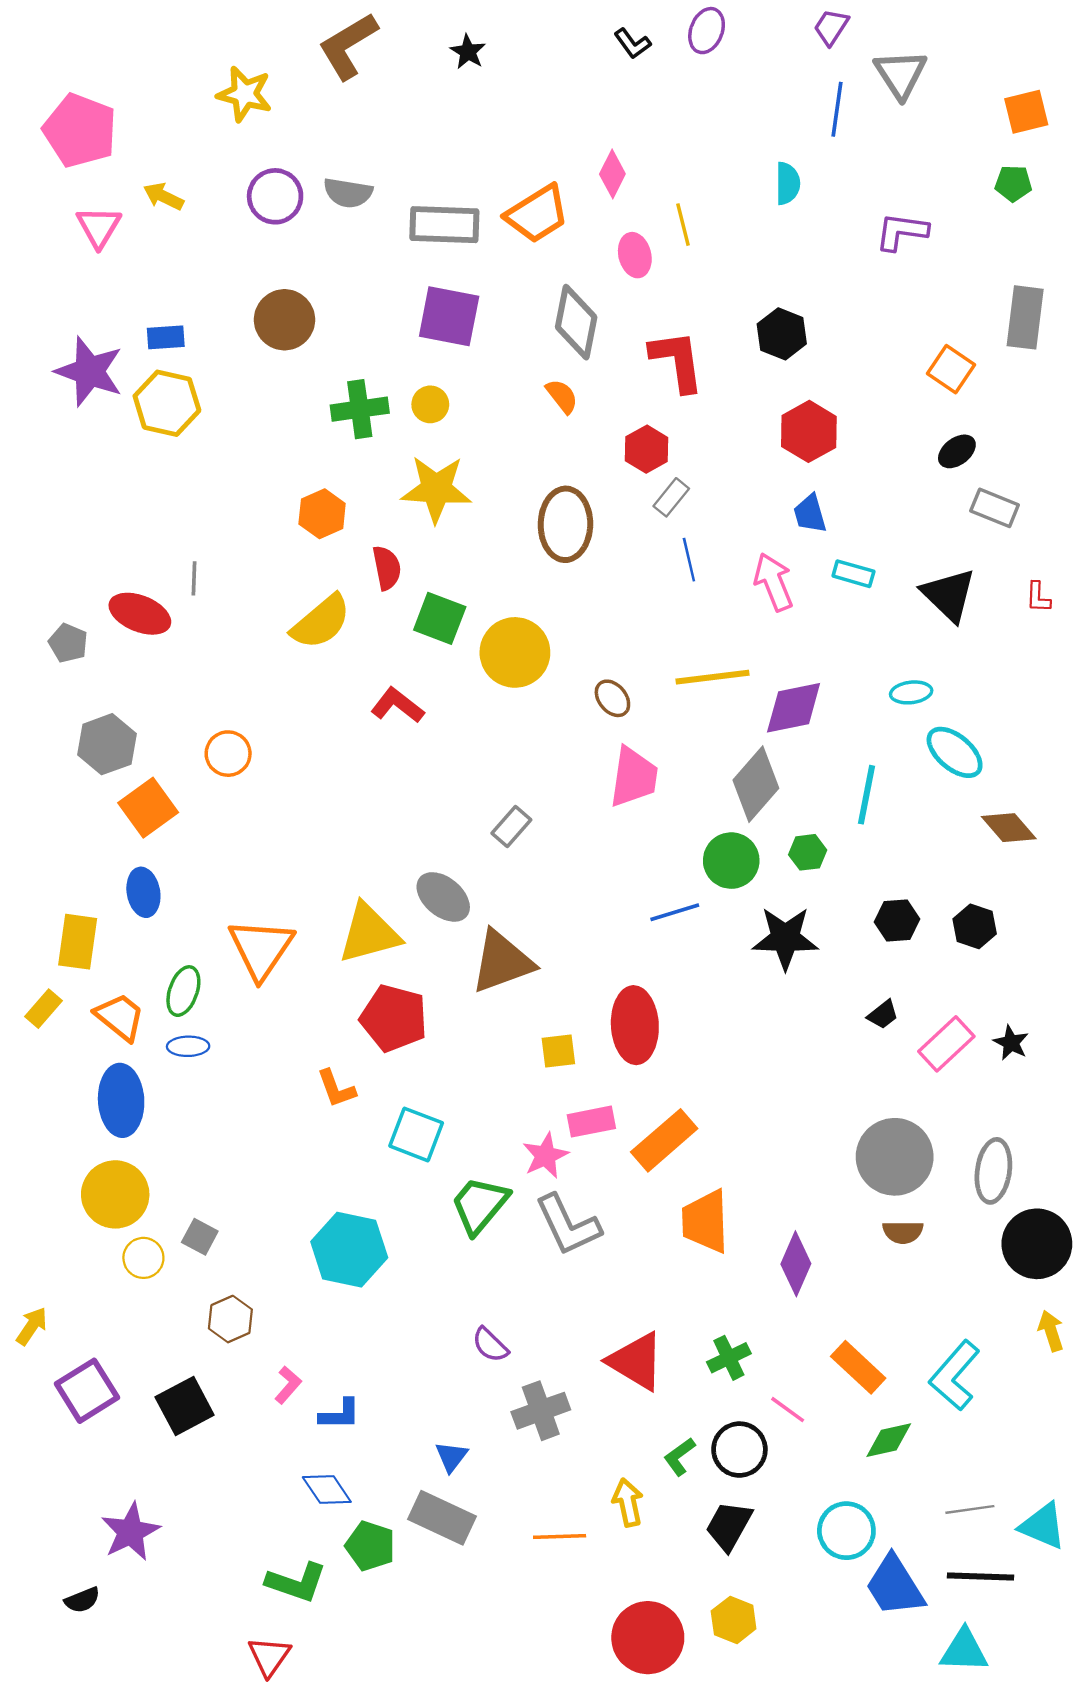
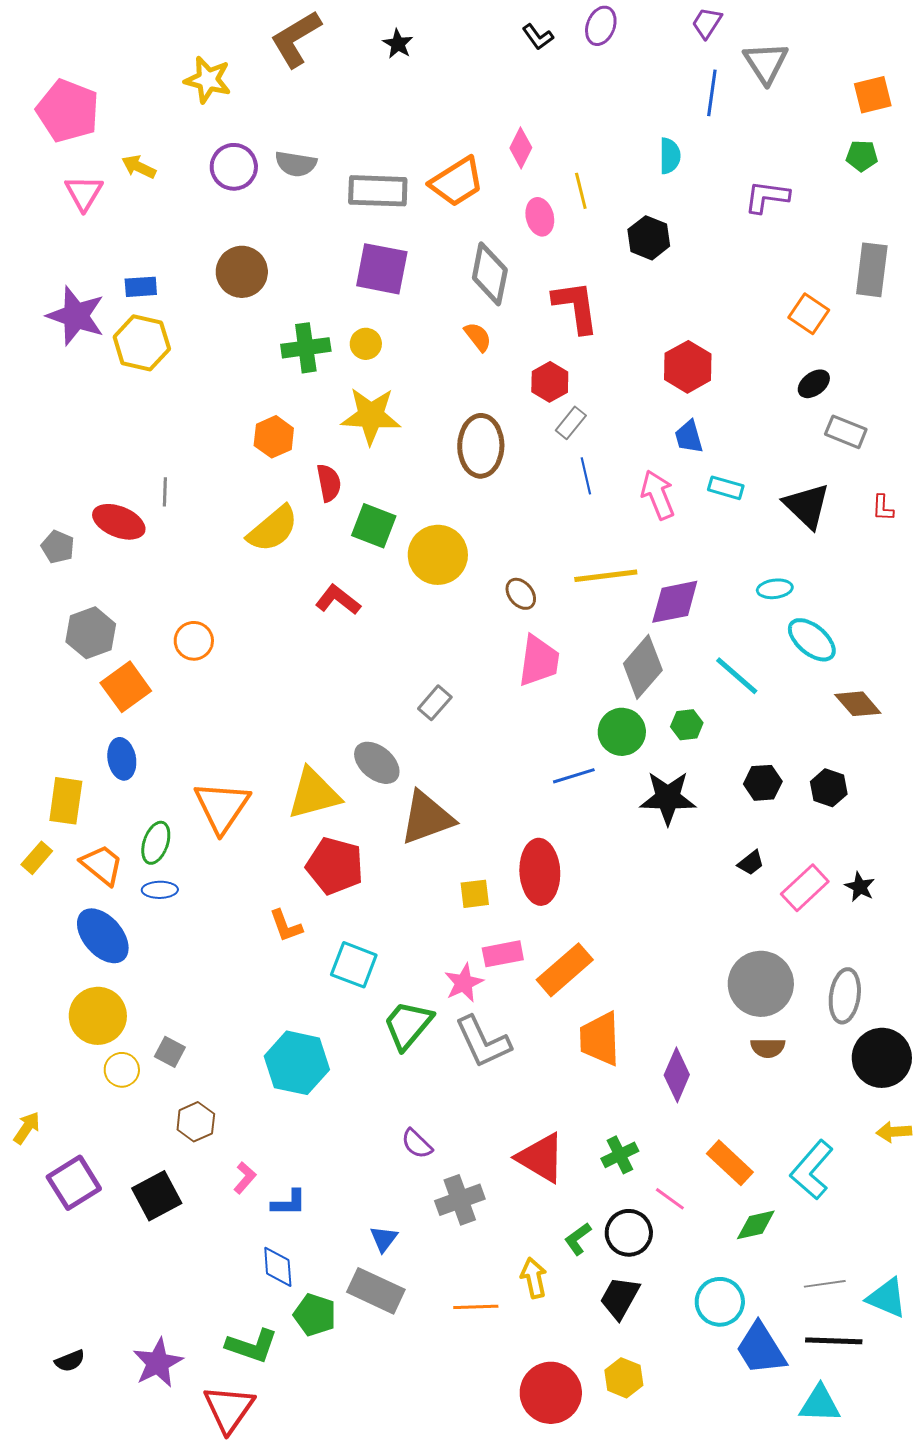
black hexagon: (782, 334) -> (649, 238), moved
cyan line: (866, 795) -> (737, 676), turned -60
blue ellipse: (121, 1100) -> (103, 936), turned -38
yellow arrow: (1051, 1331) -> (894, 1132), turned -76
blue diamond: (327, 1489) -> (278, 1267), turned 30
purple star: (130, 1532) -> (158, 1363), moved
red triangle: (269, 1656) -> (229, 1409), size x1.4

